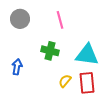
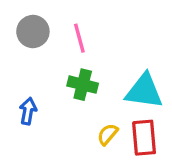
pink line: (60, 20) -> (79, 38), moved

